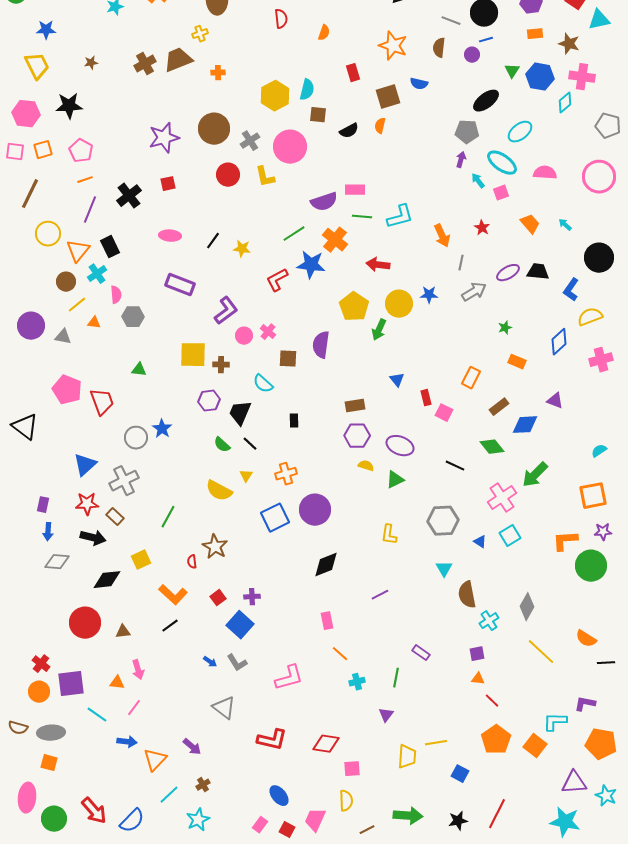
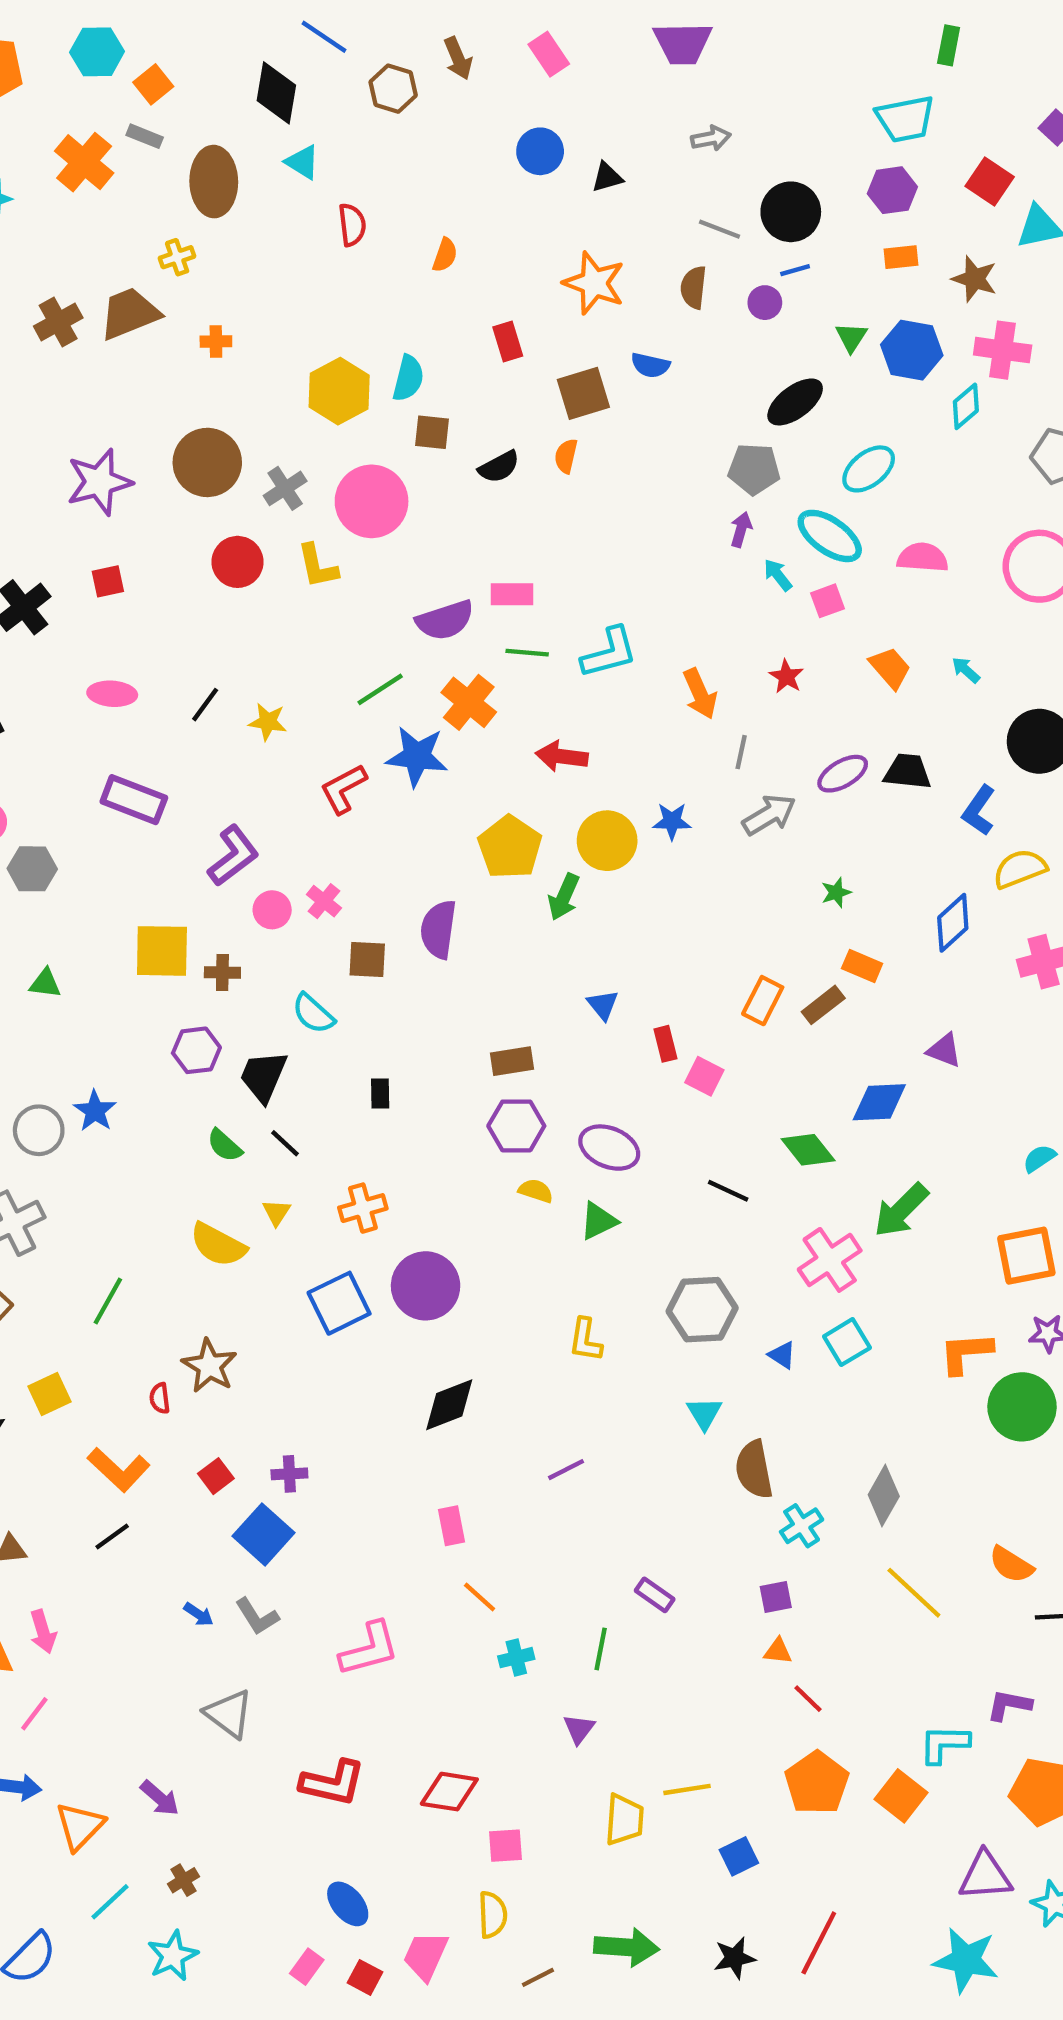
brown rectangle: (499, 407) -> (823, 1005), moved
blue square: (460, 774) -> (739, 1856), turned 36

